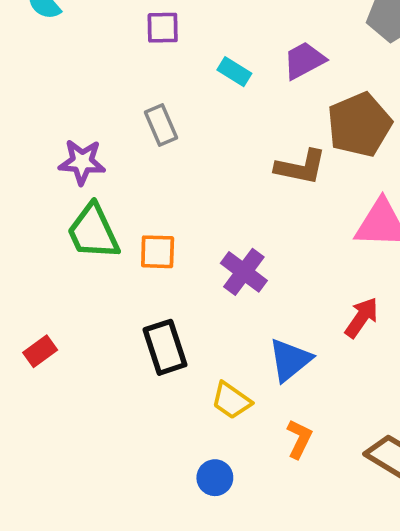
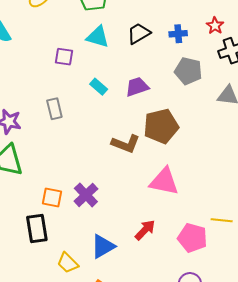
orange square: (158, 252) -> (52, 198), moved

